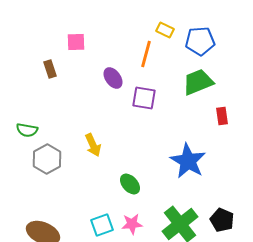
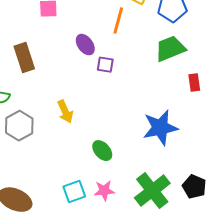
brown rectangle: (50, 69) -> (24, 58), moved, size x1.6
purple square: (144, 98) -> (105, 65), moved, size x0.7
blue star: (188, 161) -> (160, 128), turned 30

